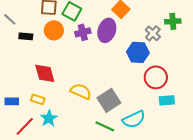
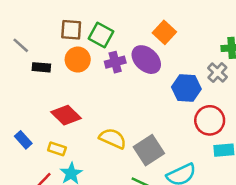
purple ellipse: (107, 30) -> (146, 60), turned -65
gray cross: (153, 33) -> (217, 72), moved
red diamond: (45, 73) -> (66, 115), turned -30
blue rectangle: (12, 101) -> (23, 140), moved, turned 48

